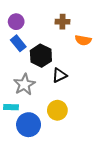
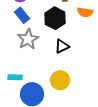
black hexagon: (41, 56) -> (55, 18), moved
gray star: (24, 84) -> (28, 39), moved

